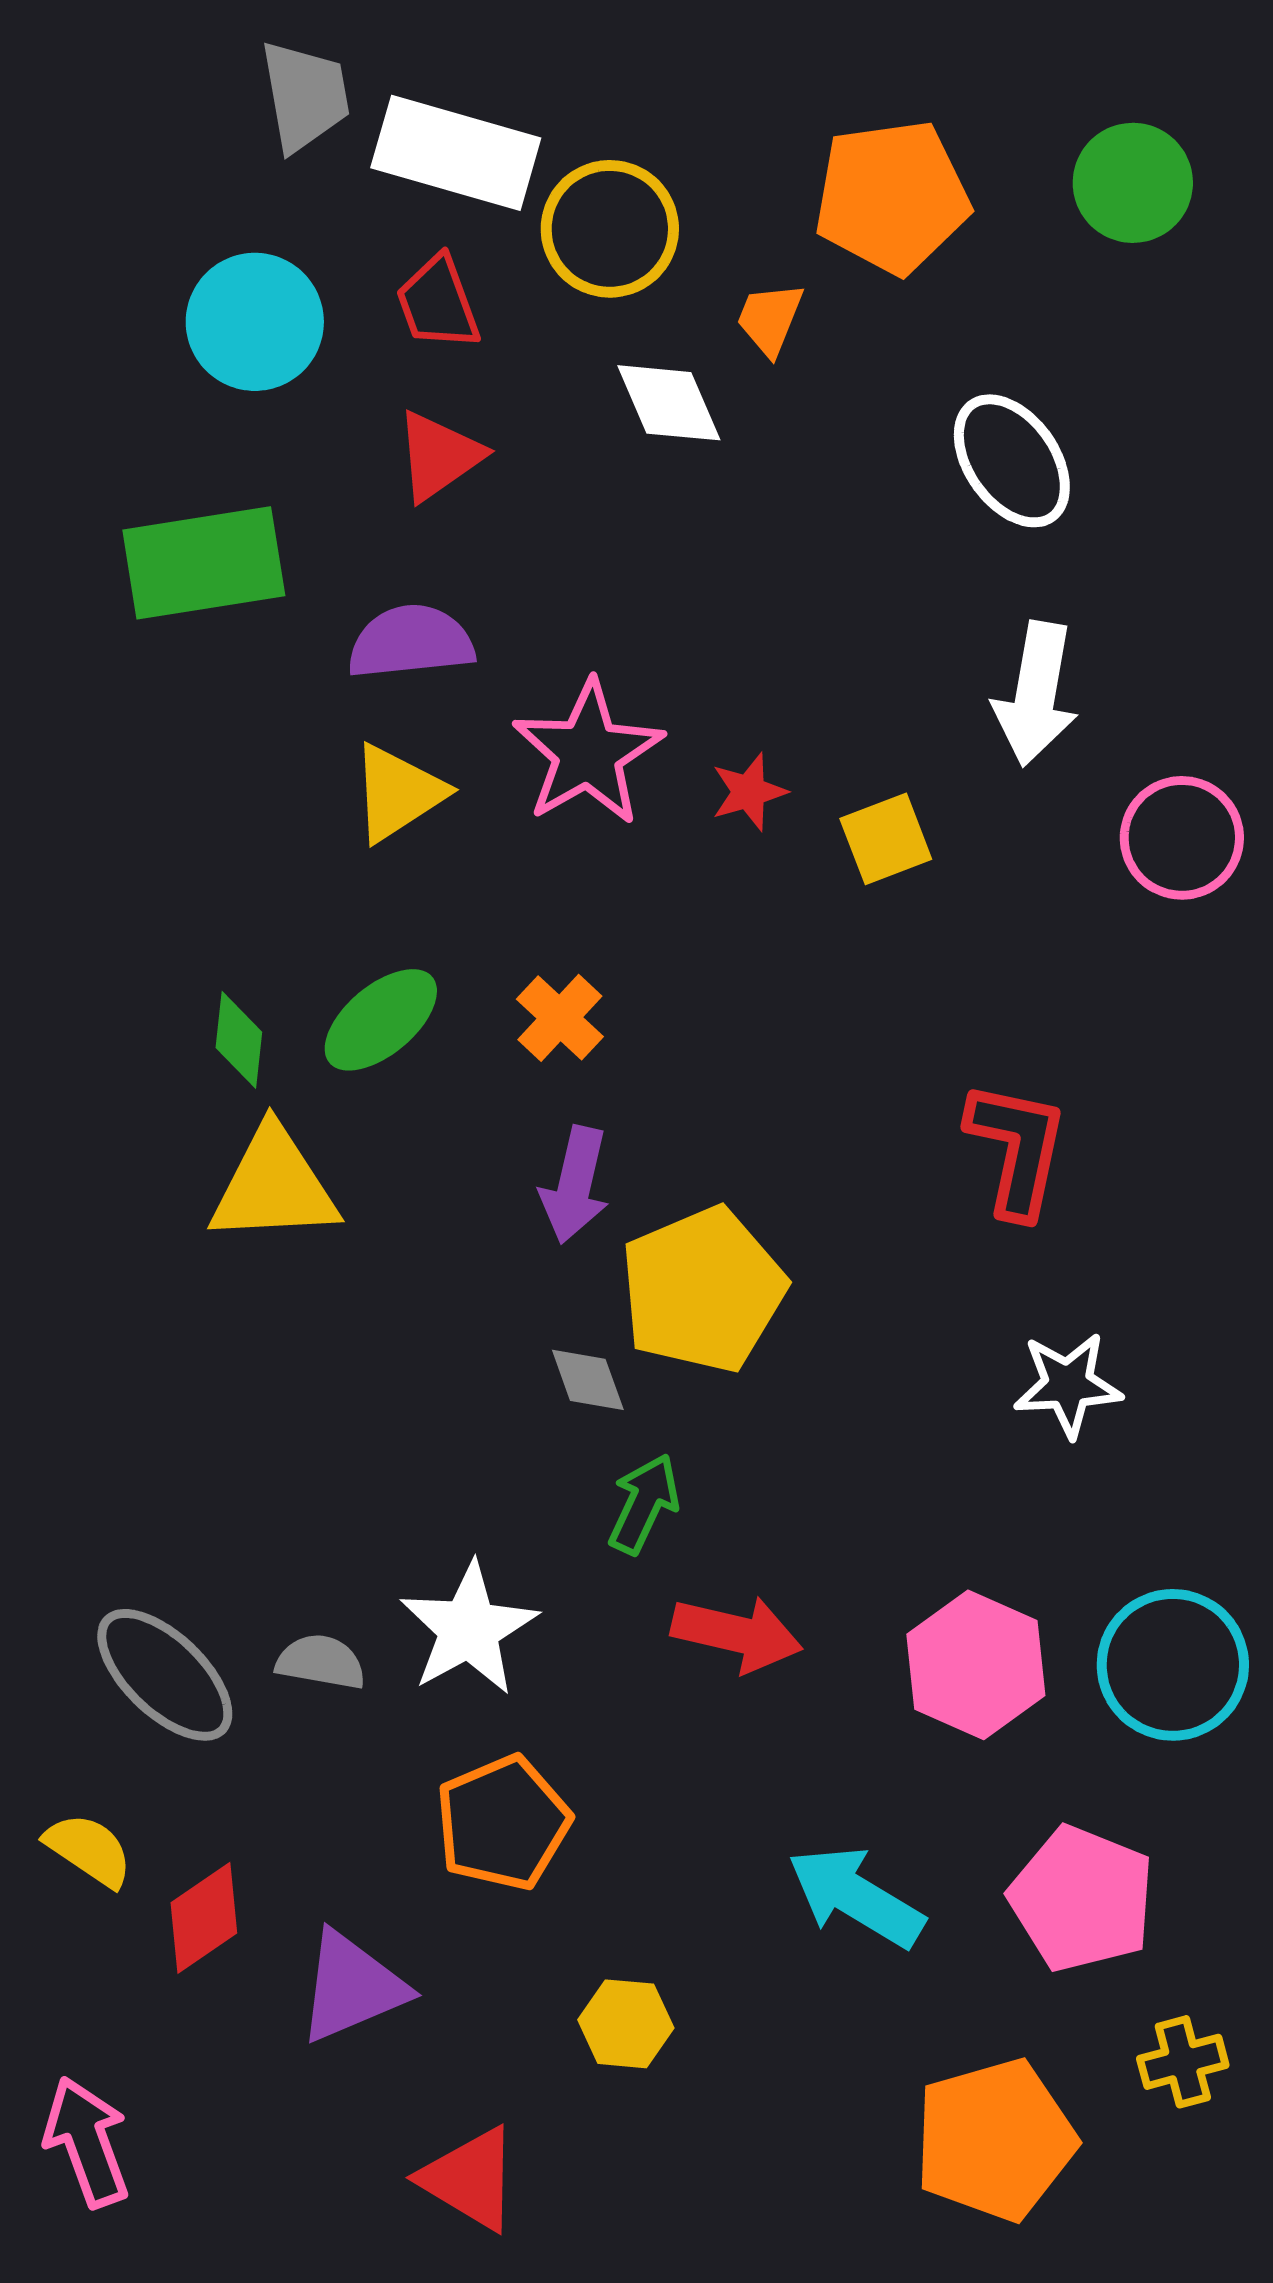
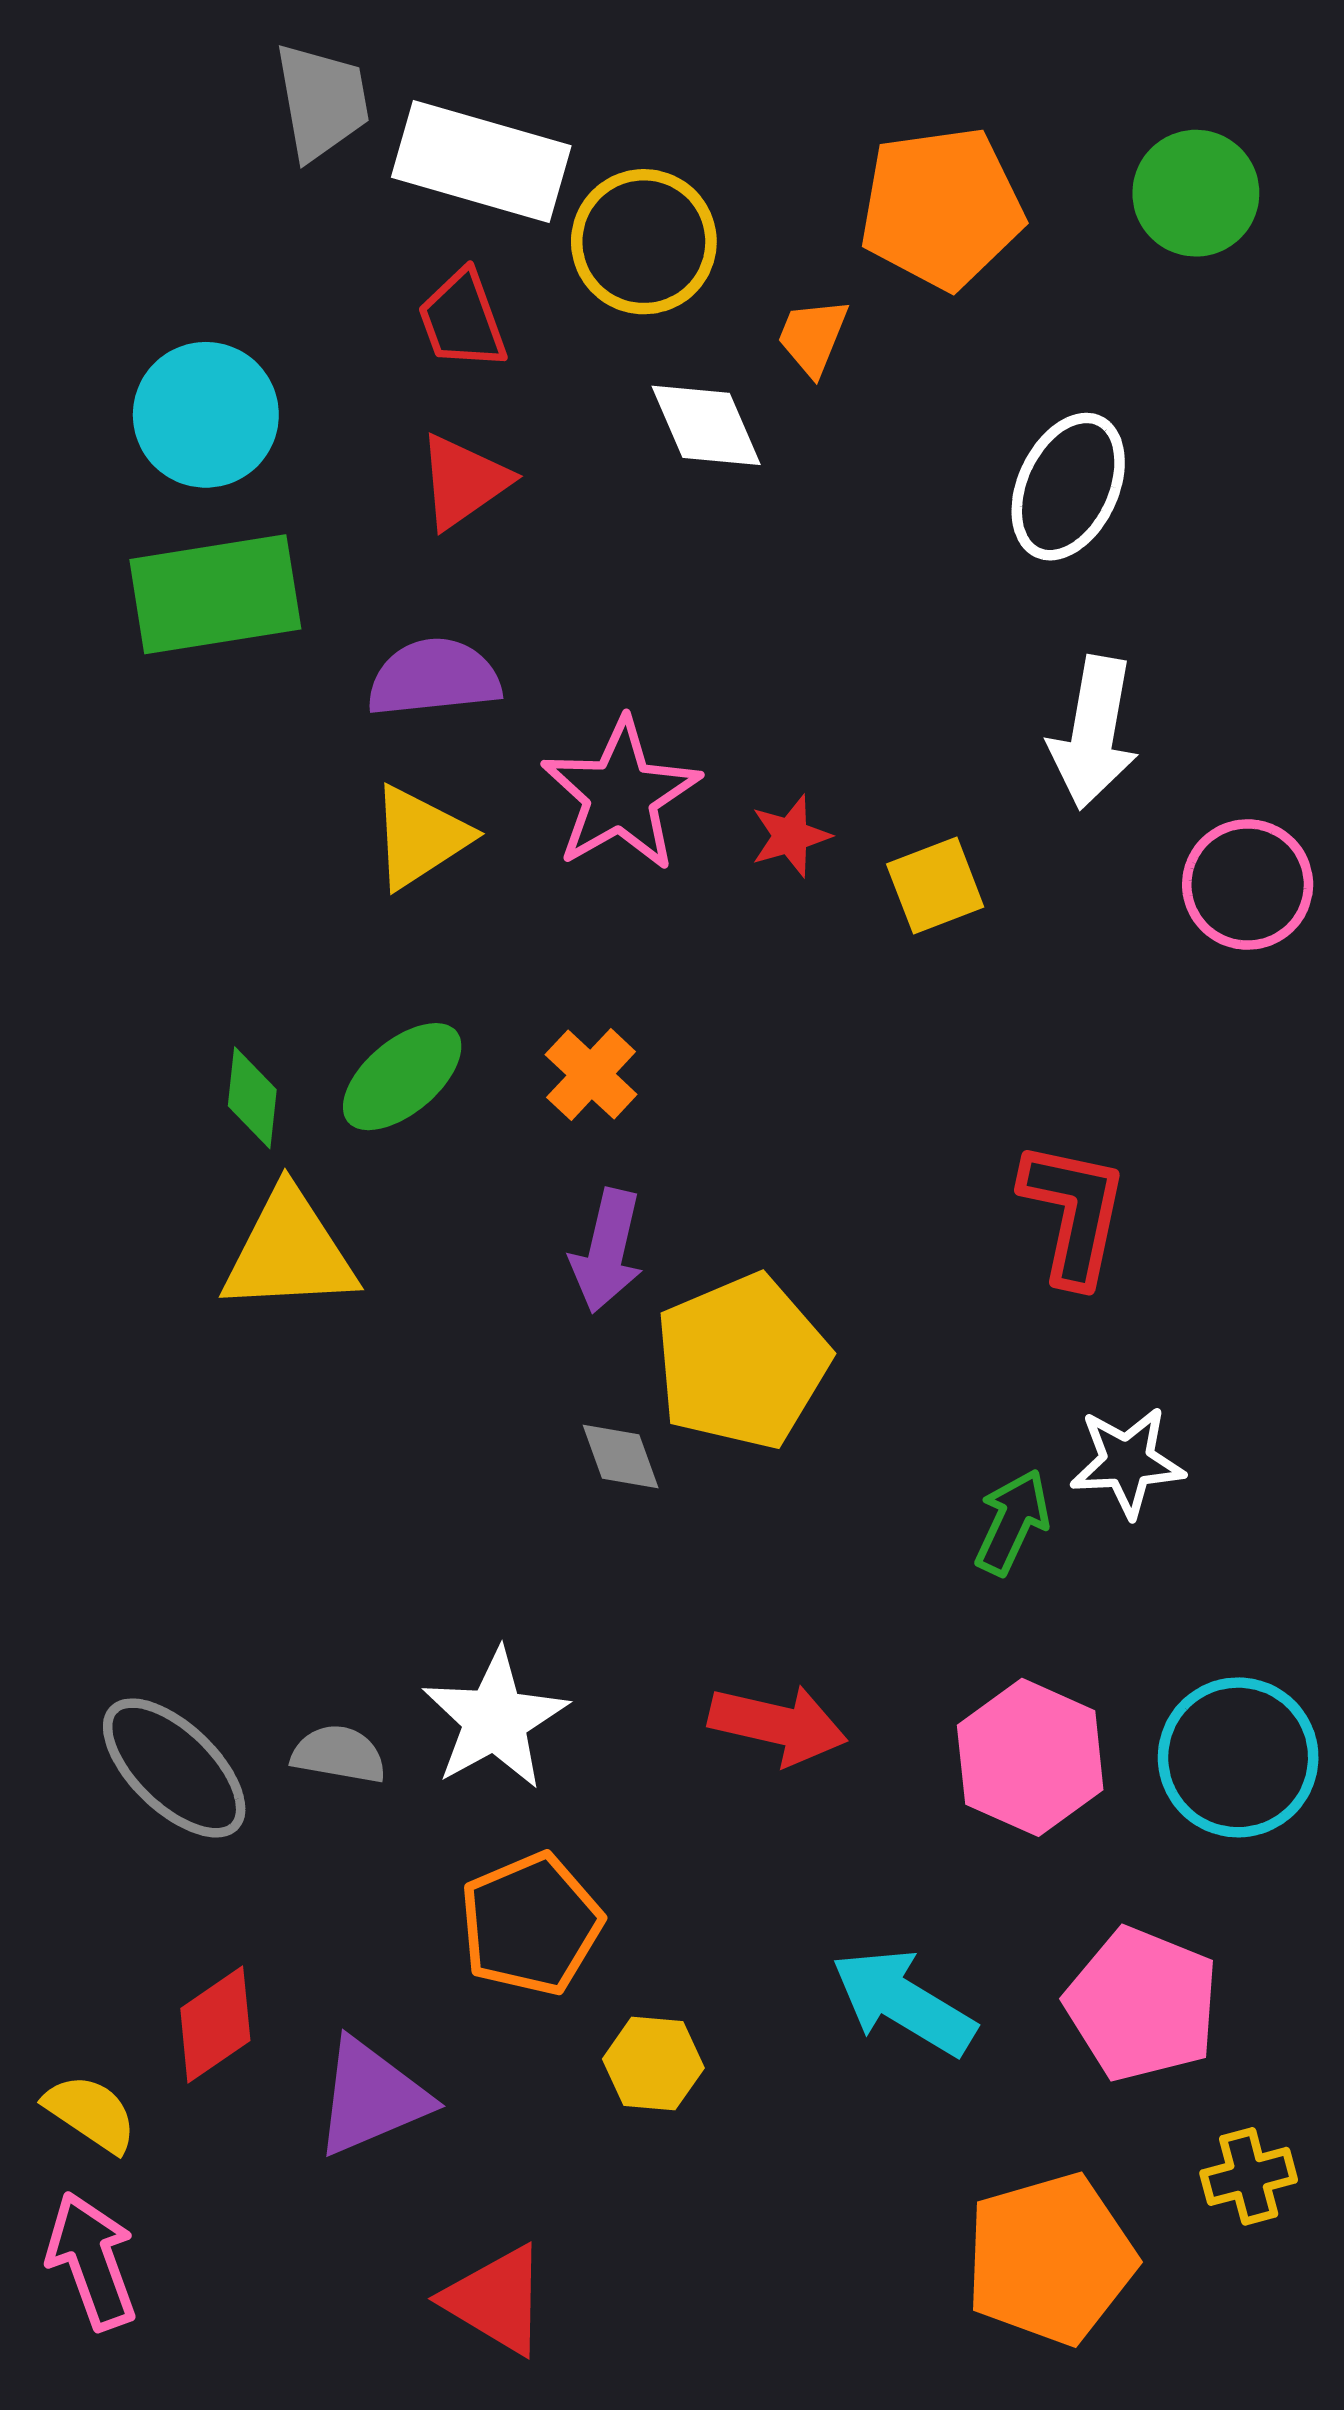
cyan circle: (255, 322) -> (206, 415), moved
white ellipse: (1012, 461) -> (1068, 487), turned 60
green arrow: (644, 1504) -> (1012, 1522), moved
yellow semicircle: (89, 1850) -> (91, 2113), moved
yellow hexagon: (626, 2024) -> (653, 2064), moved

